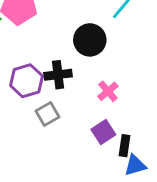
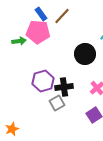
black cross: (58, 75) -> (64, 87), moved

